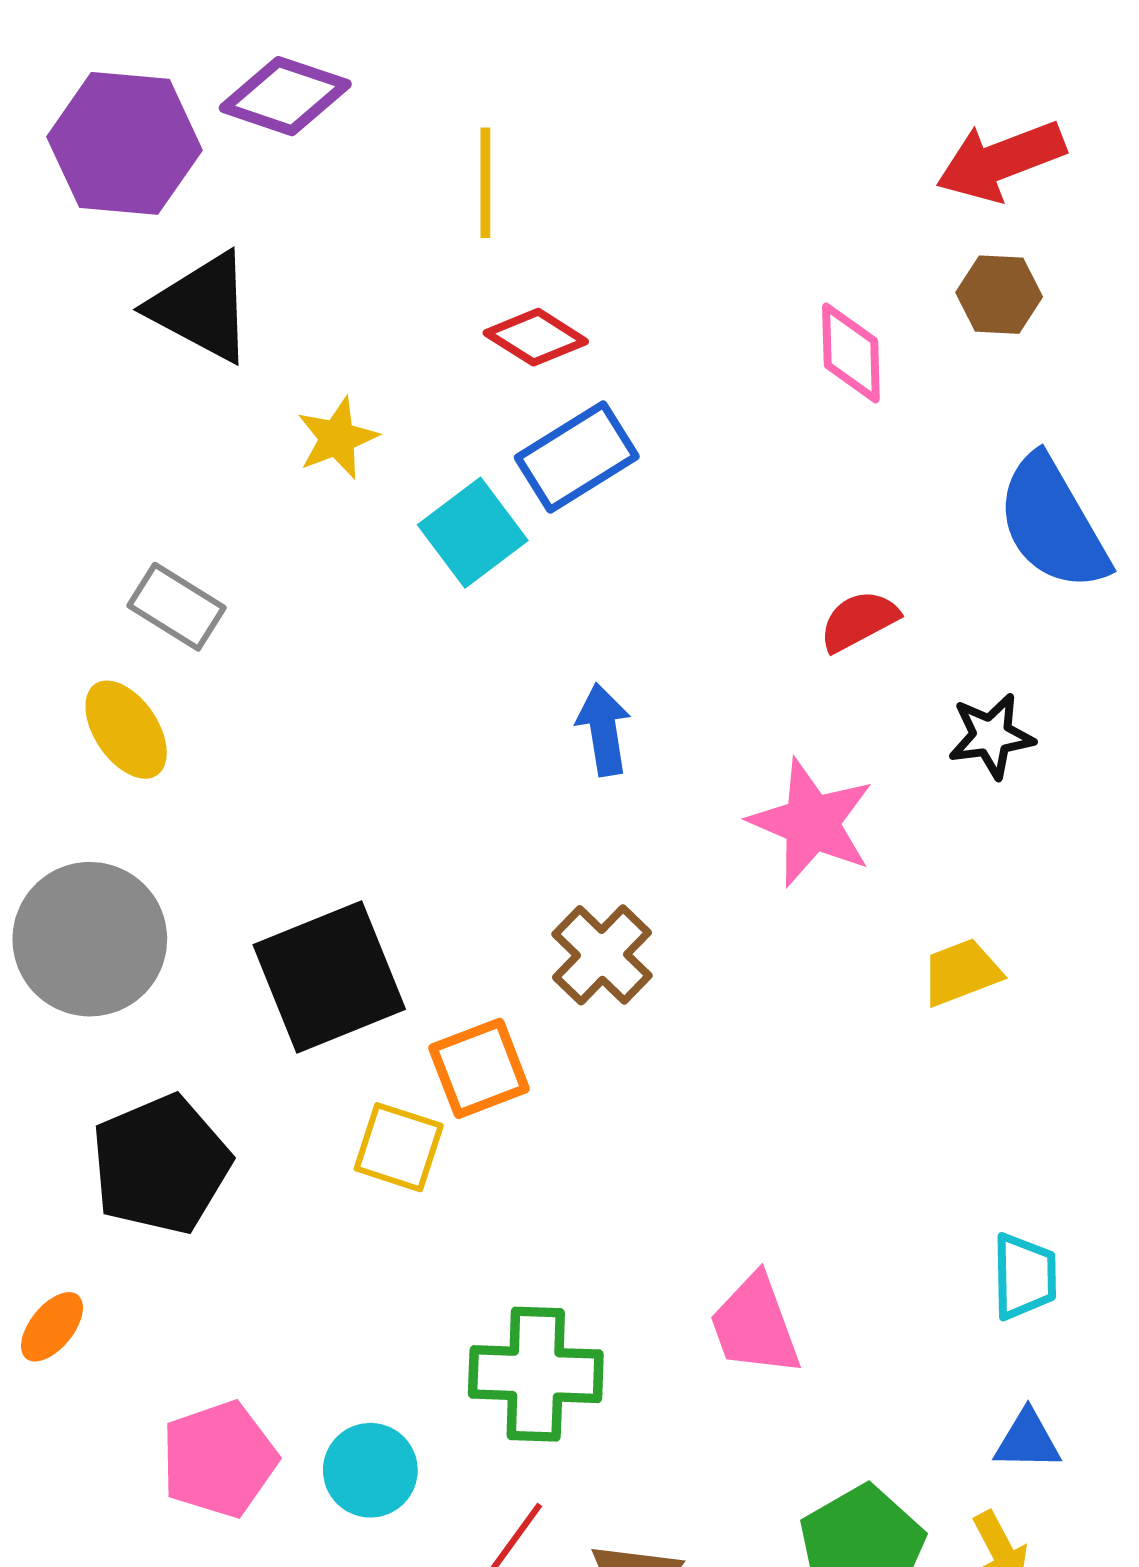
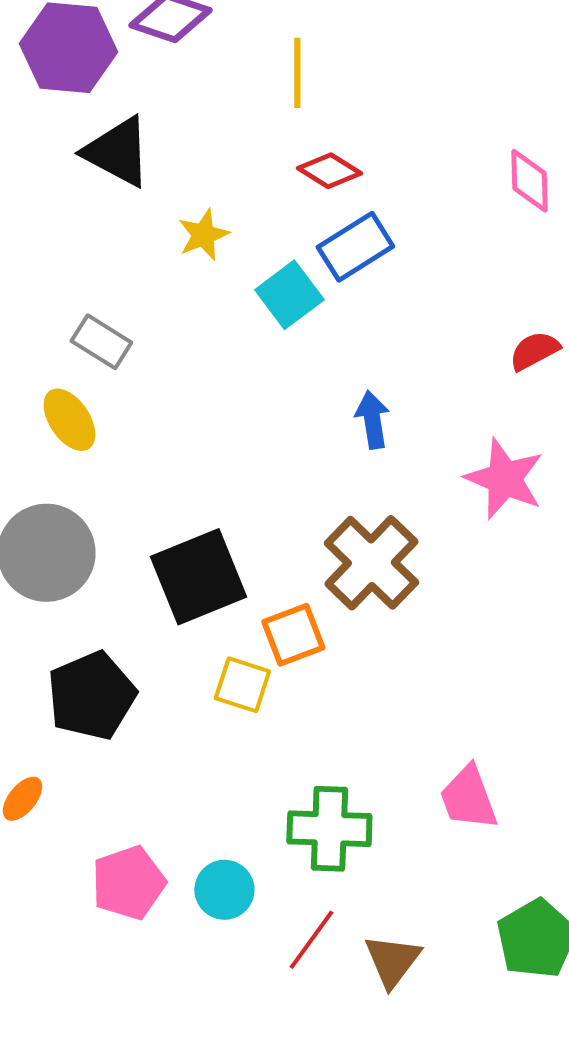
brown cross: (602, 955) -> (371, 563), size x1.5

